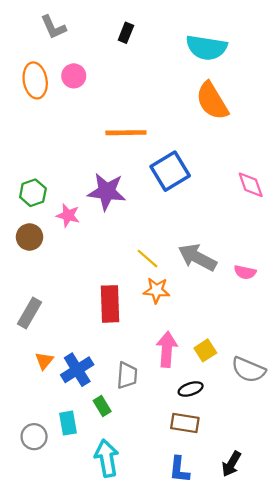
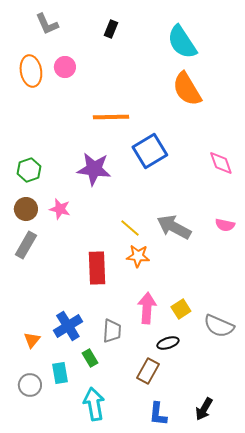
cyan semicircle: (206, 48) -> (182, 42), turned 48
pink star: (68, 215) -> (60, 209), moved
pink semicircle: (245, 272) -> (225, 225), moved
gray rectangle: (29, 313) -> (26, 245), moved
orange triangle: (44, 361) -> (32, 340), moved
brown rectangle: (185, 423) -> (148, 371), moved, turned -70

